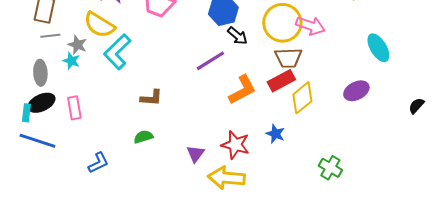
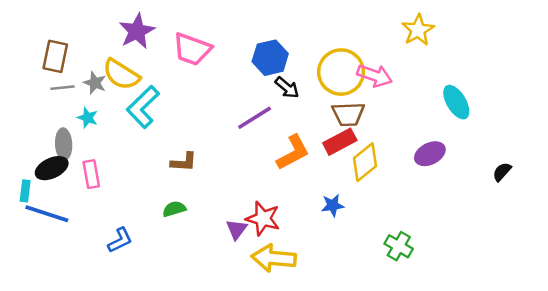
gray star: (77, 45) -> (95, 83), moved
gray ellipse: (40, 73) -> (64, 144), moved
cyan rectangle: (26, 113) -> (25, 191), moved
blue star: (275, 134) -> (333, 205), turned -30
red star: (235, 145) -> (263, 219), moved

